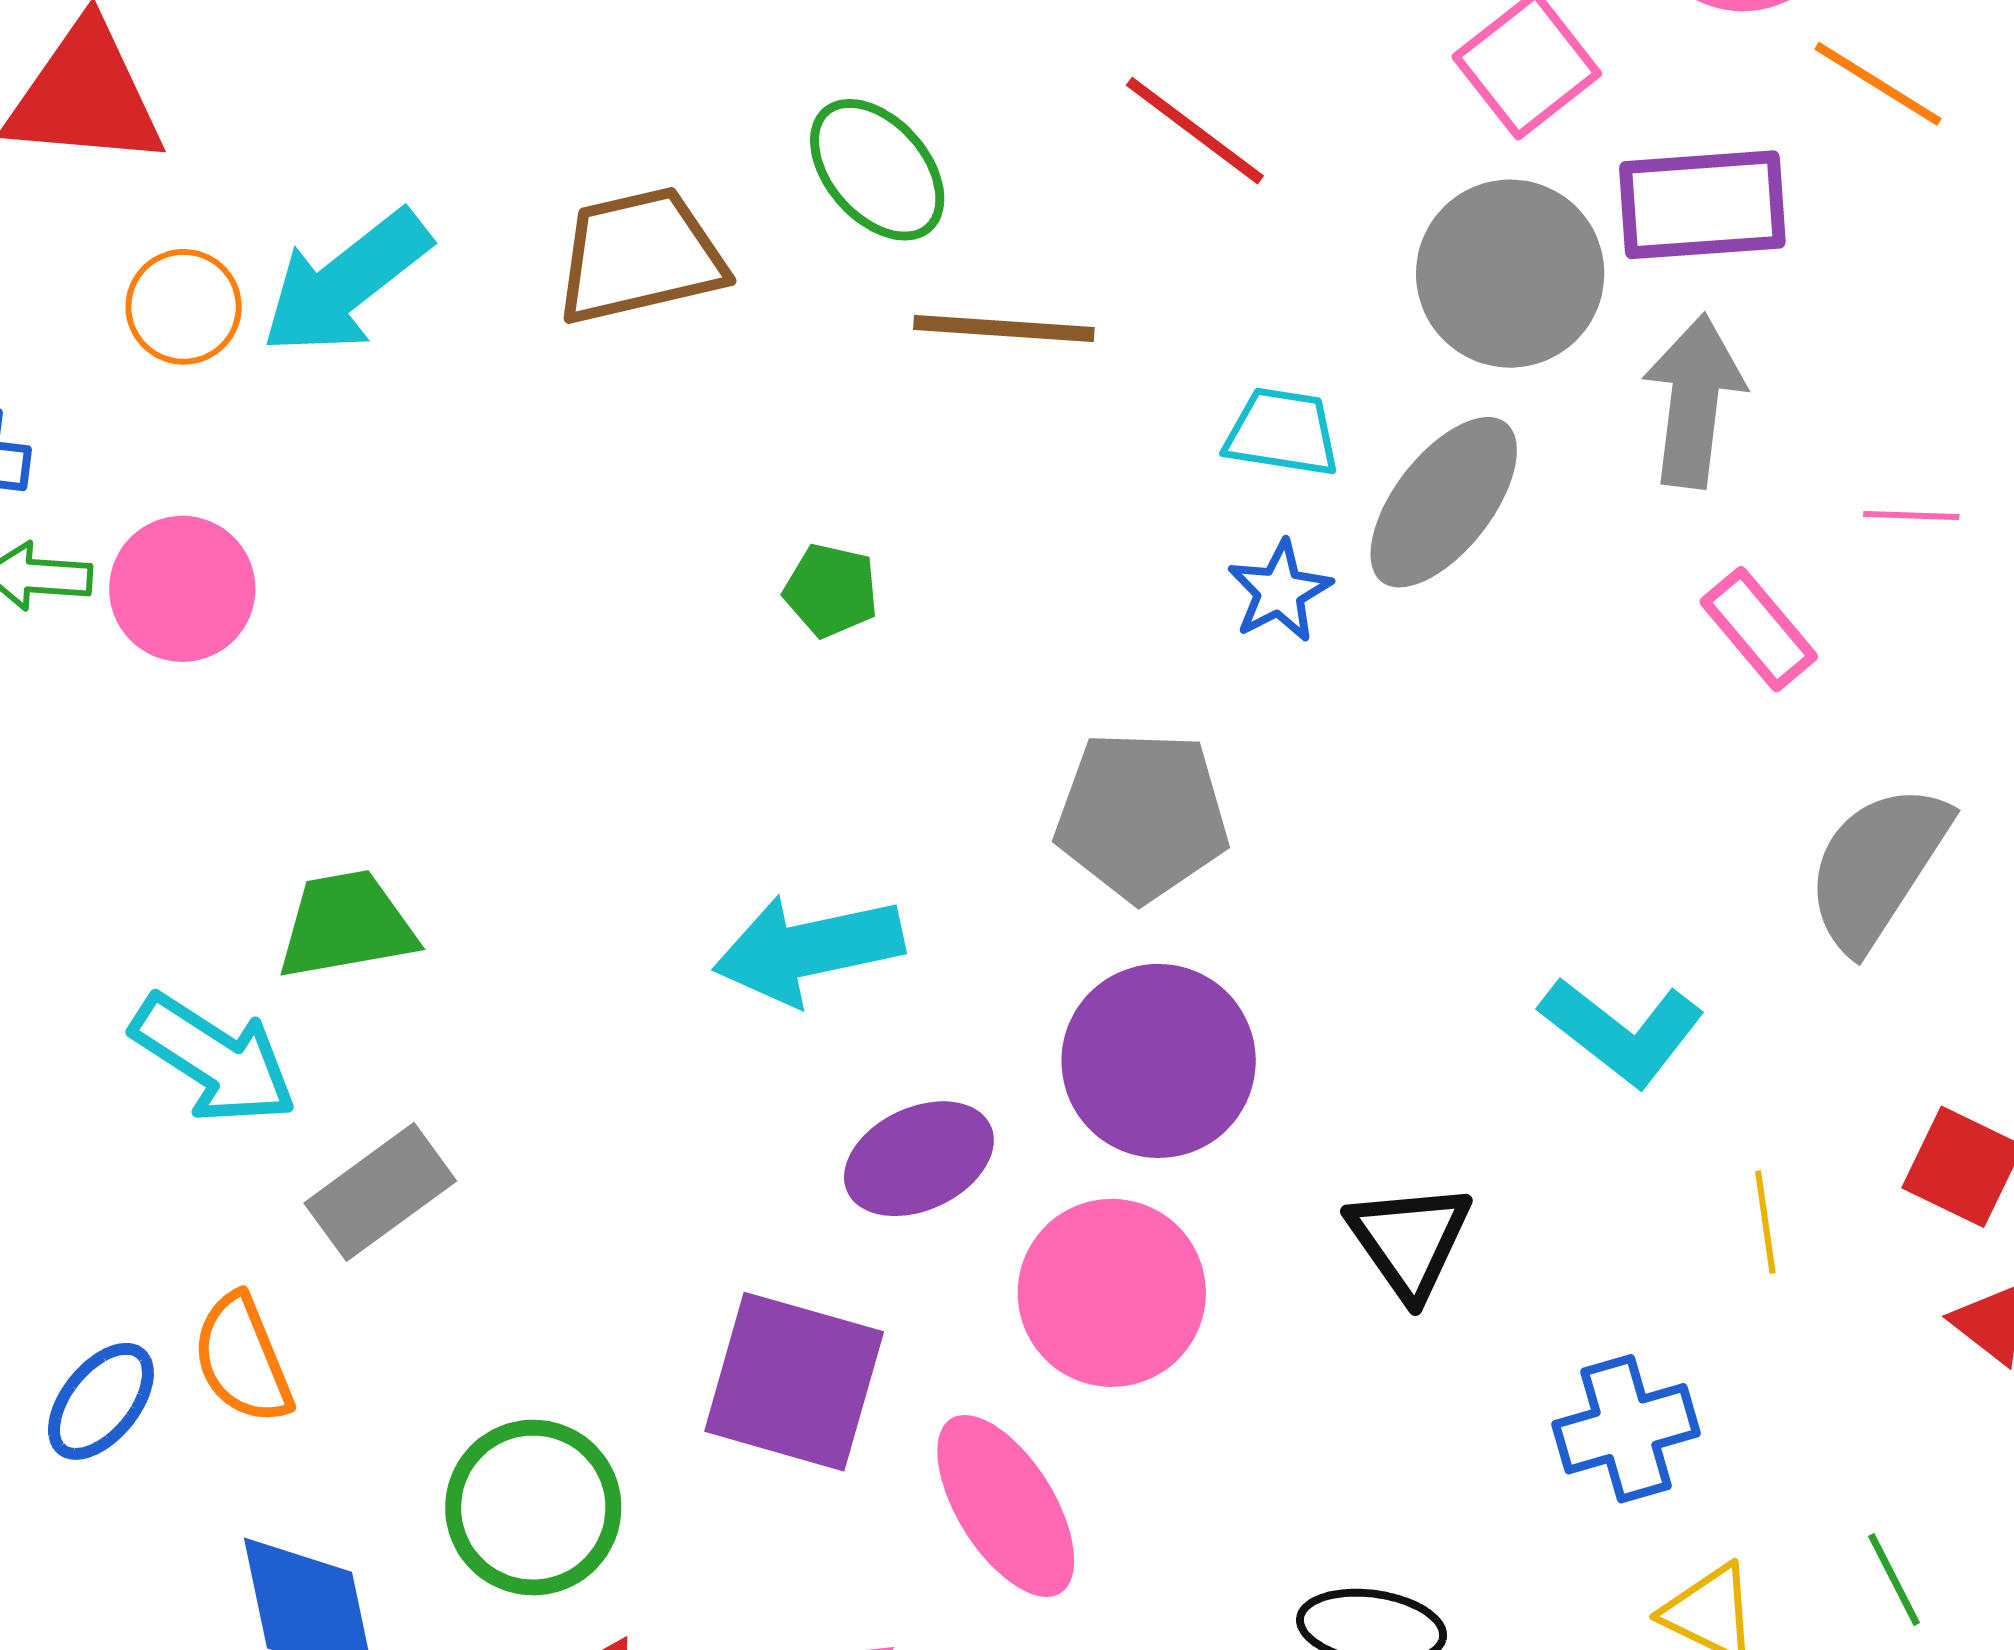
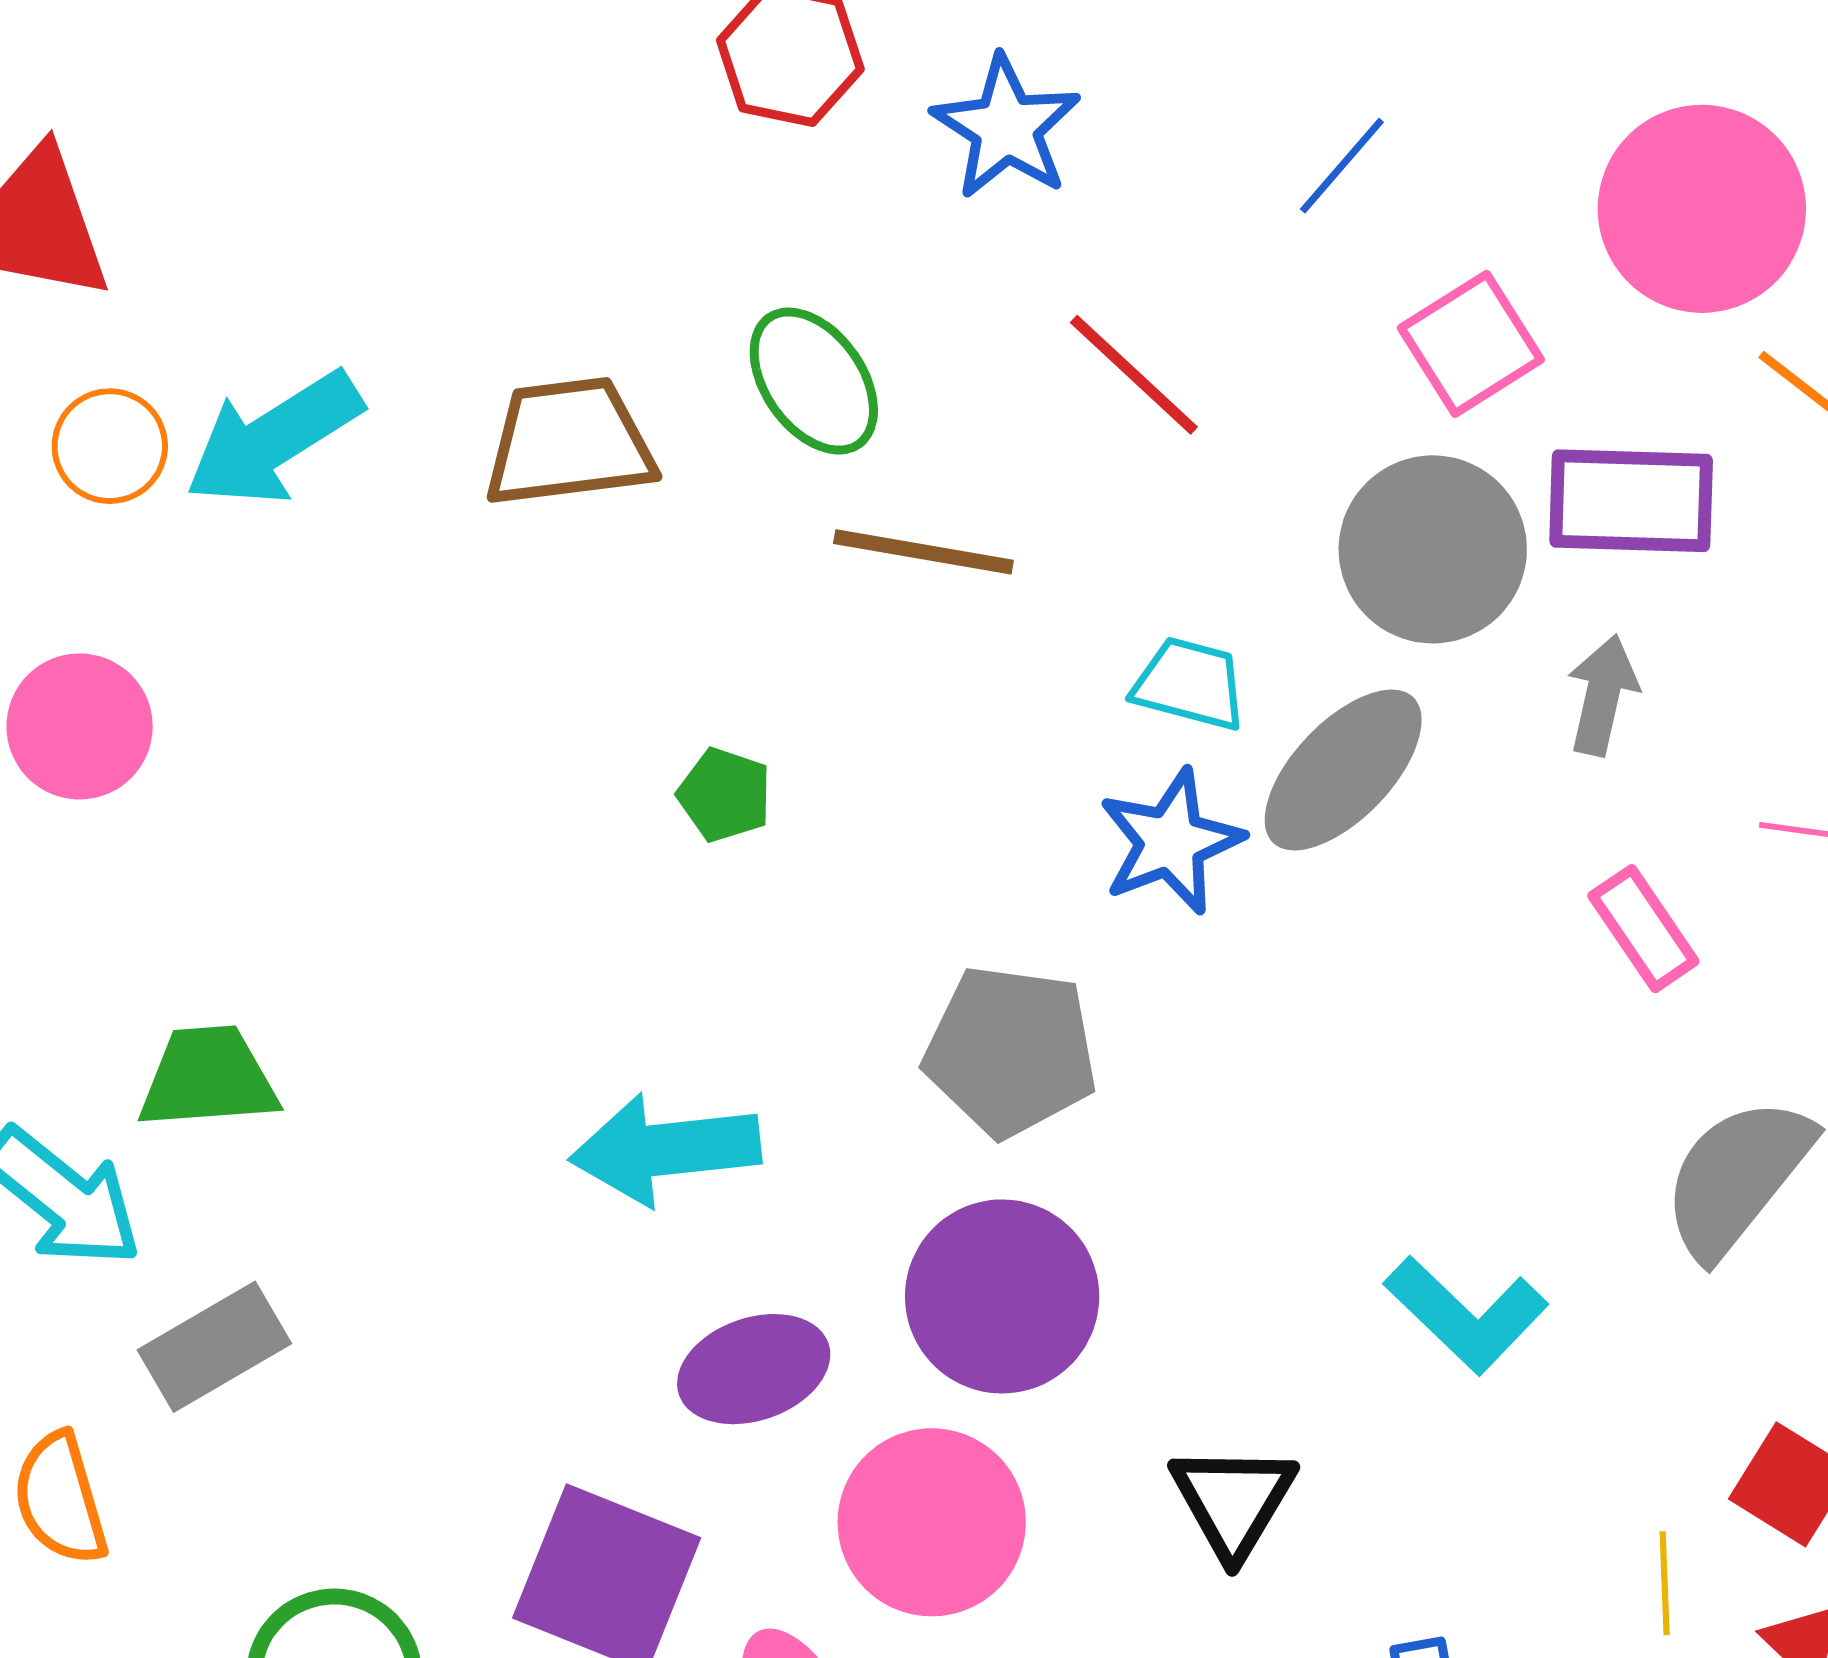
gray arrow: (1694, 401) -> (1602, 695), size x0.7
blue star: (1280, 591) -> (1171, 842), size x1.4
yellow line: (1765, 1222) -> (1665, 1583), moved

